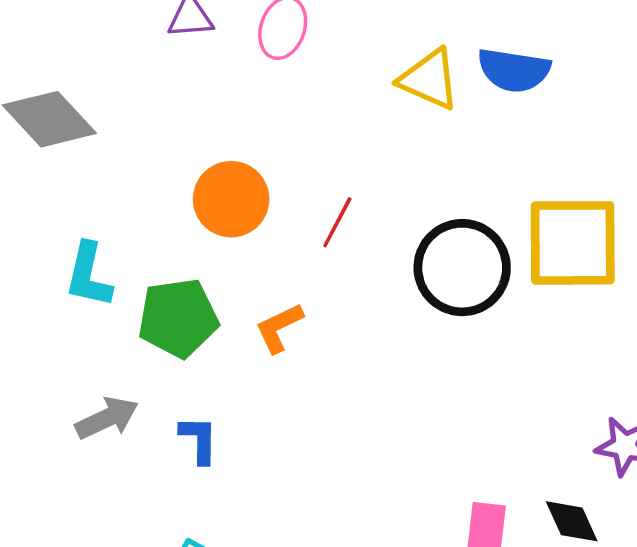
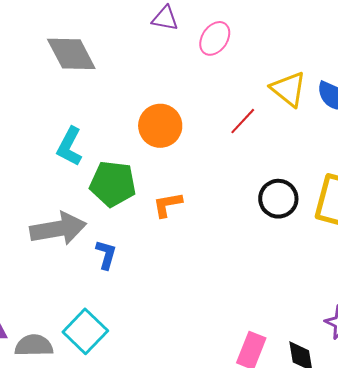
red line: (337, 222) -> (243, 121), moved
black circle: (462, 268) -> (278, 199), size x0.7
gray arrow: (107, 418) -> (58, 229), size x1.5

